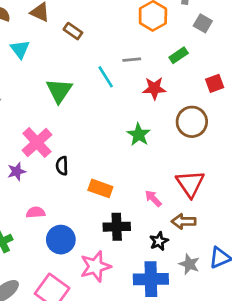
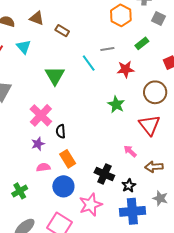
purple star: (17, 171) -> (38, 144), moved
red triangle: (190, 184) -> (150, 125), moved
orange rectangle: (100, 188) -> (68, 159), moved, turned 42
black cross: (117, 227) -> (104, 174), turned 30
black star: (159, 241) -> (129, 186), moved

